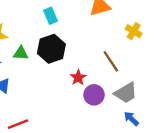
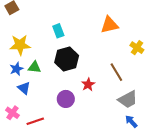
cyan rectangle: (50, 16) -> (58, 31), moved
green triangle: (21, 53) -> (34, 67), moved
purple circle: (94, 95) -> (66, 99), moved

